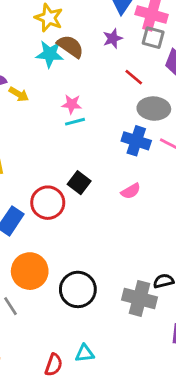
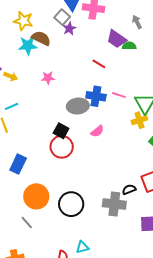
gray square: (153, 38) -> (62, 17), moved, turned 35
red line: (134, 77) -> (99, 64), moved
gray ellipse: (154, 109) -> (78, 106), moved
cyan line: (75, 122) -> (12, 106), moved
red circle: (48, 203) -> (62, 147), moved

